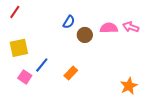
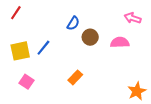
pink arrow: (131, 27) -> (133, 18), moved
pink semicircle: (109, 28) -> (120, 42), moved
blue line: (42, 65) -> (43, 48), moved

